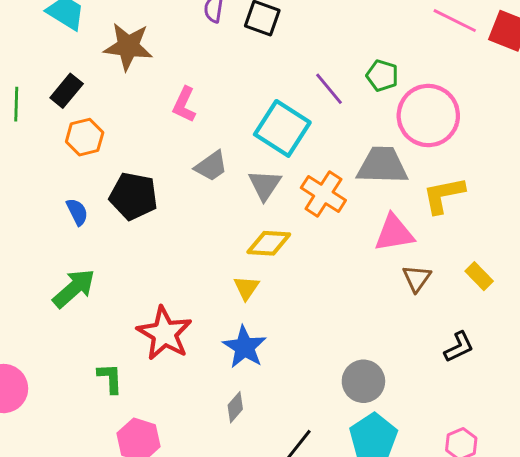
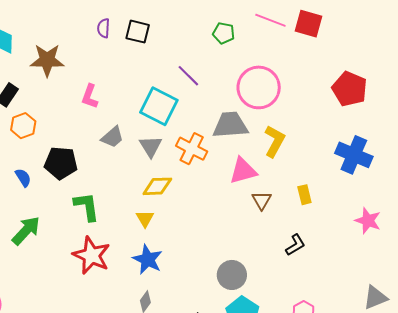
green pentagon: (382, 76) -> (224, 33), moved
yellow L-shape: (444, 195) -> (275, 141), turned 136
yellow rectangle: (479, 276) -> (304, 195), turned 36
green L-shape: (110, 378) -> (87, 207), moved, size x1.4

